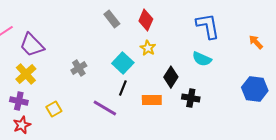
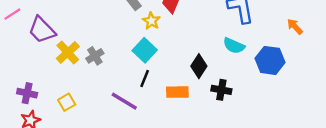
yellow star: (148, 48) -> (151, 21), moved
yellow cross: (26, 74) -> (68, 53), moved
blue hexagon: (255, 89) -> (270, 60), moved

